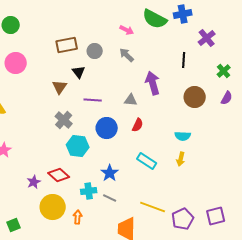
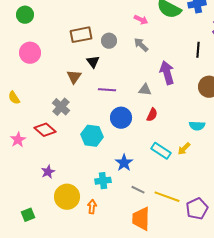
gray cross: (64, 120) -> (61, 107), moved
yellow arrow: (181, 159) -> (184, 149), moved, turned 32
red diamond: (59, 175) -> (45, 130), moved
gray line: (110, 198) -> (138, 190), moved

